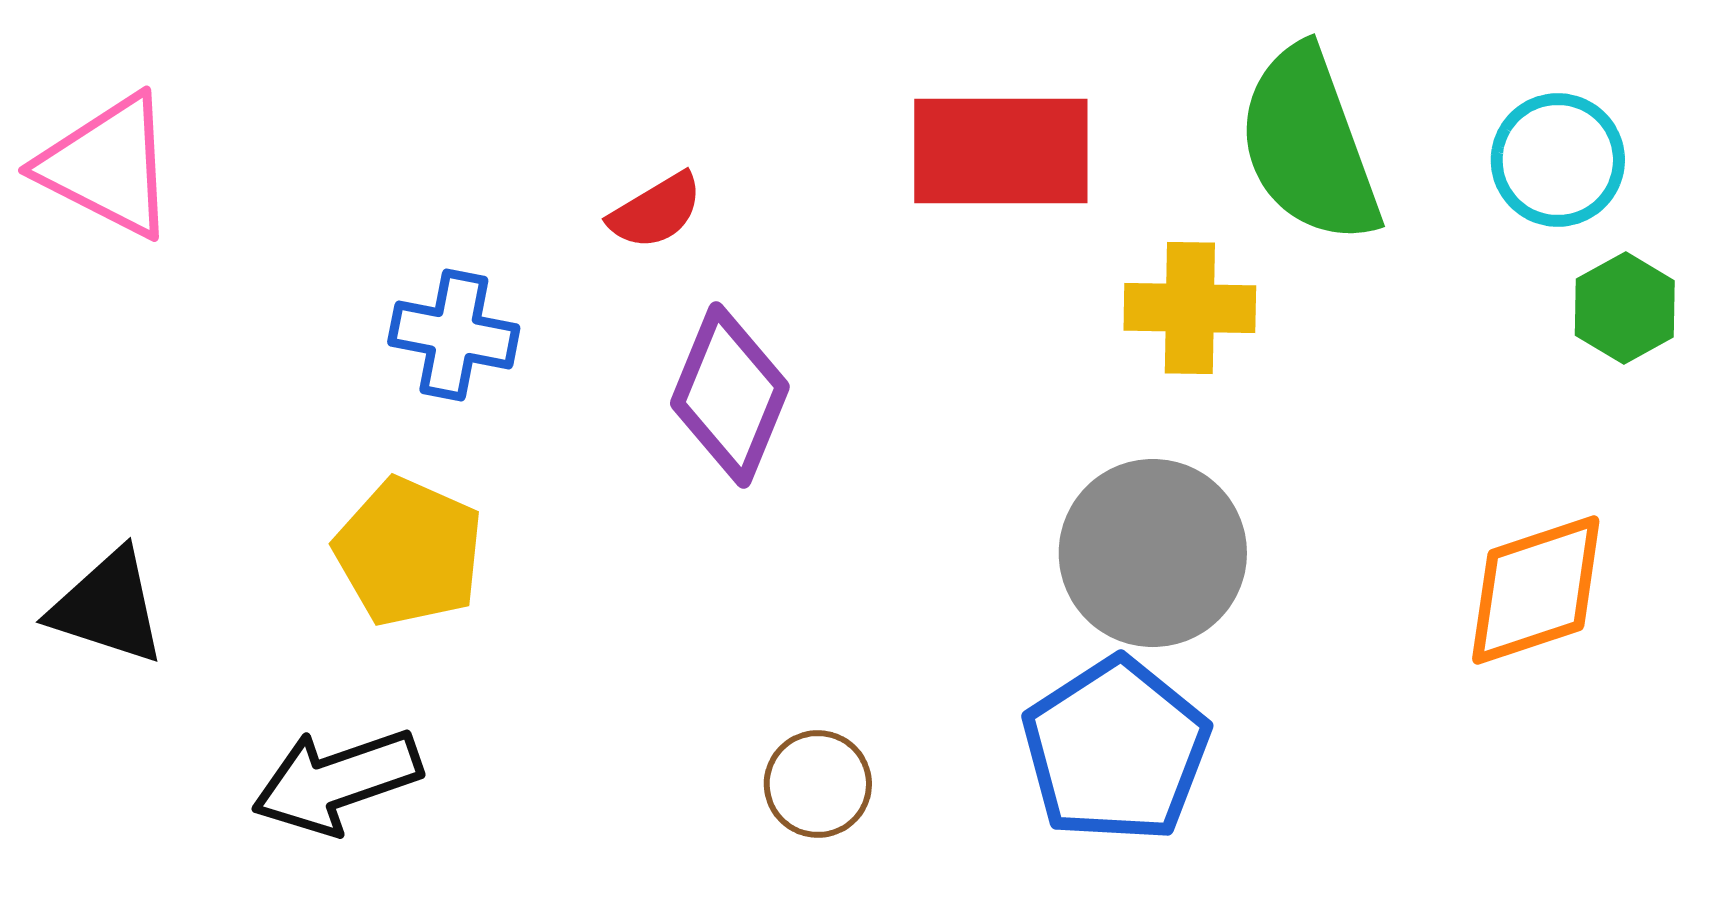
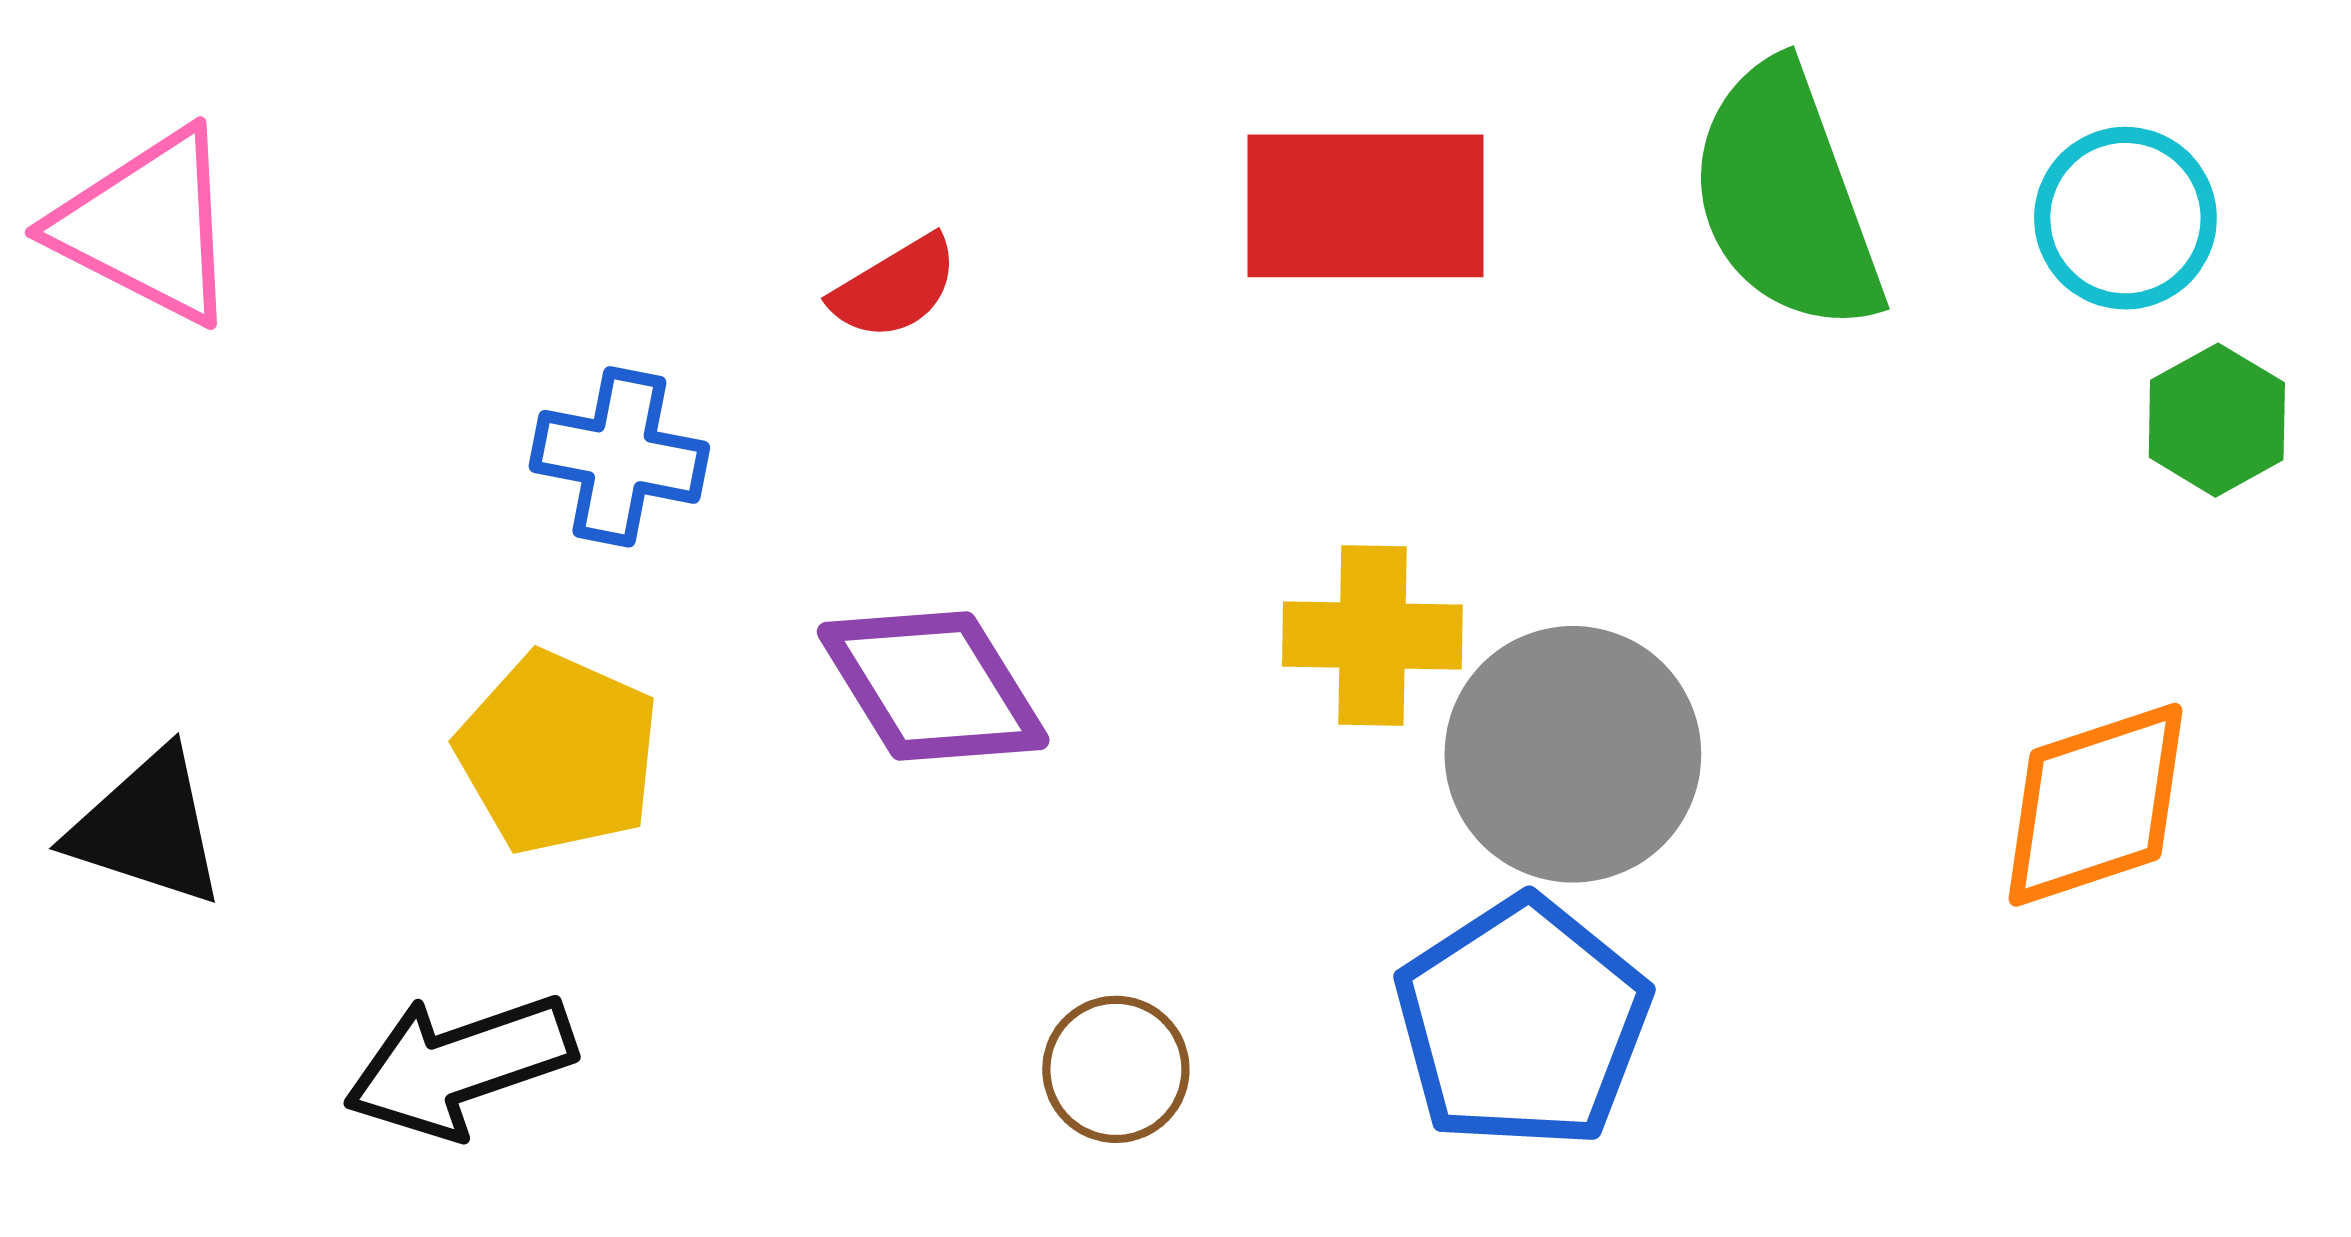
yellow cross: (1190, 308) -> (1372, 636), moved
purple diamond: (730, 395) -> (933, 686), moved, turned -54

